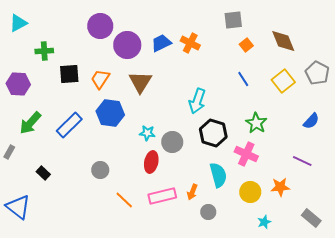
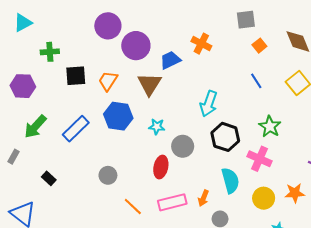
blue trapezoid: (161, 43) -> (170, 60), moved
cyan star: (147, 133) -> (157, 127), moved

